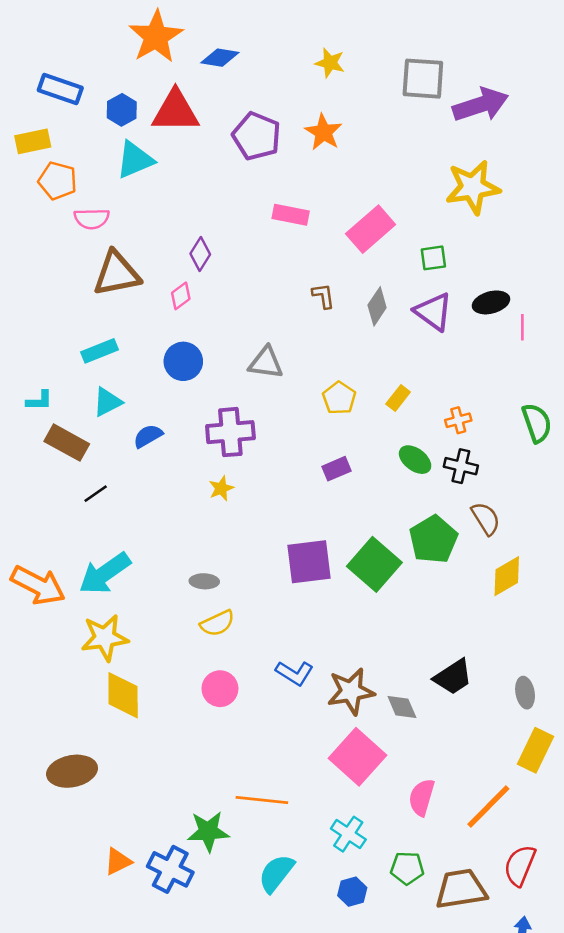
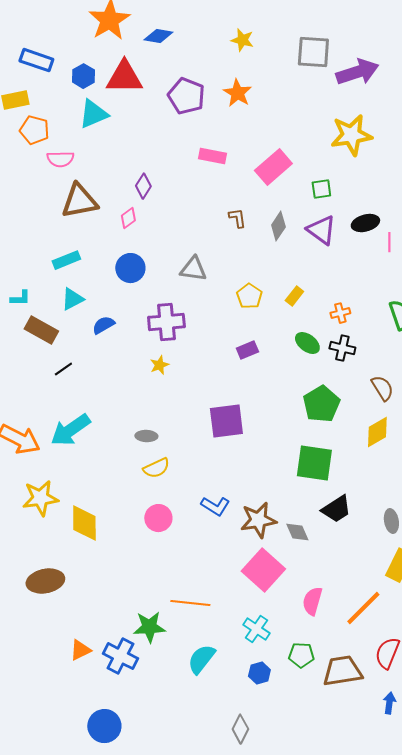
brown semicircle: (486, 518) -> (382, 388), moved
green square: (374, 564) -> (314, 463), moved, turned -33
yellow star: (105, 638) -> (40, 498), moved

